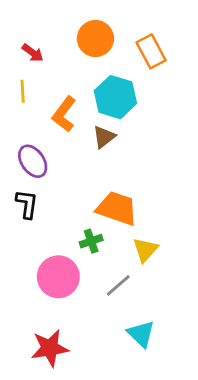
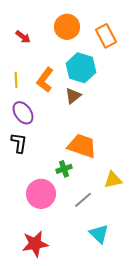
yellow line: (23, 91) -> (16, 80), moved
yellow triangle: (145, 250) -> (113, 180), moved, turned 36

